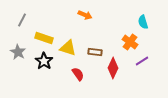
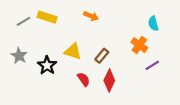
gray line: (22, 20) -> (23, 21), turned 32
yellow rectangle: (44, 38) -> (47, 17), moved
brown rectangle: (95, 52) -> (102, 56), turned -56
red diamond: (113, 68) -> (109, 80), moved

